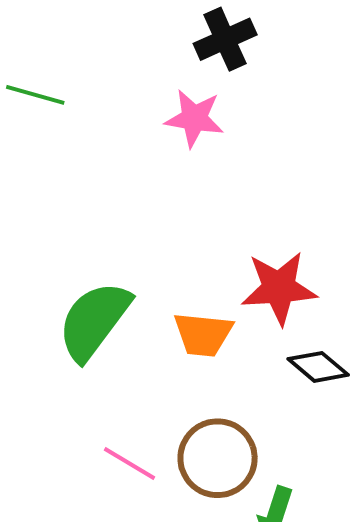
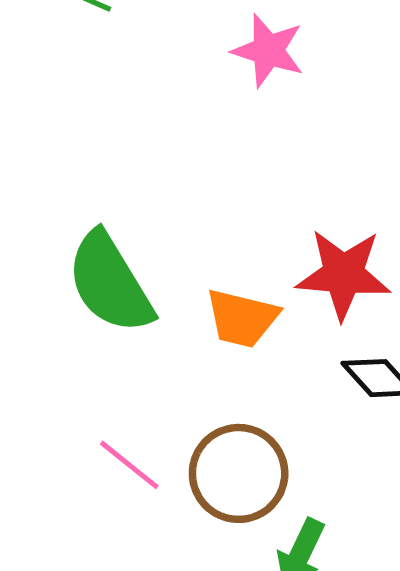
green semicircle: (94, 321) -> (110, 283), turned -76

